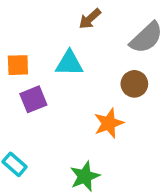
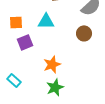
orange star: (109, 123) -> (52, 64), moved

